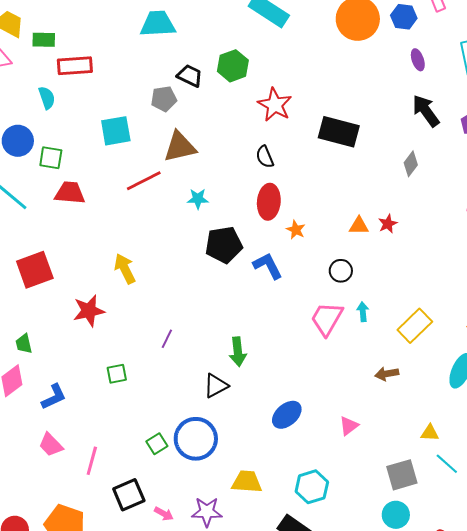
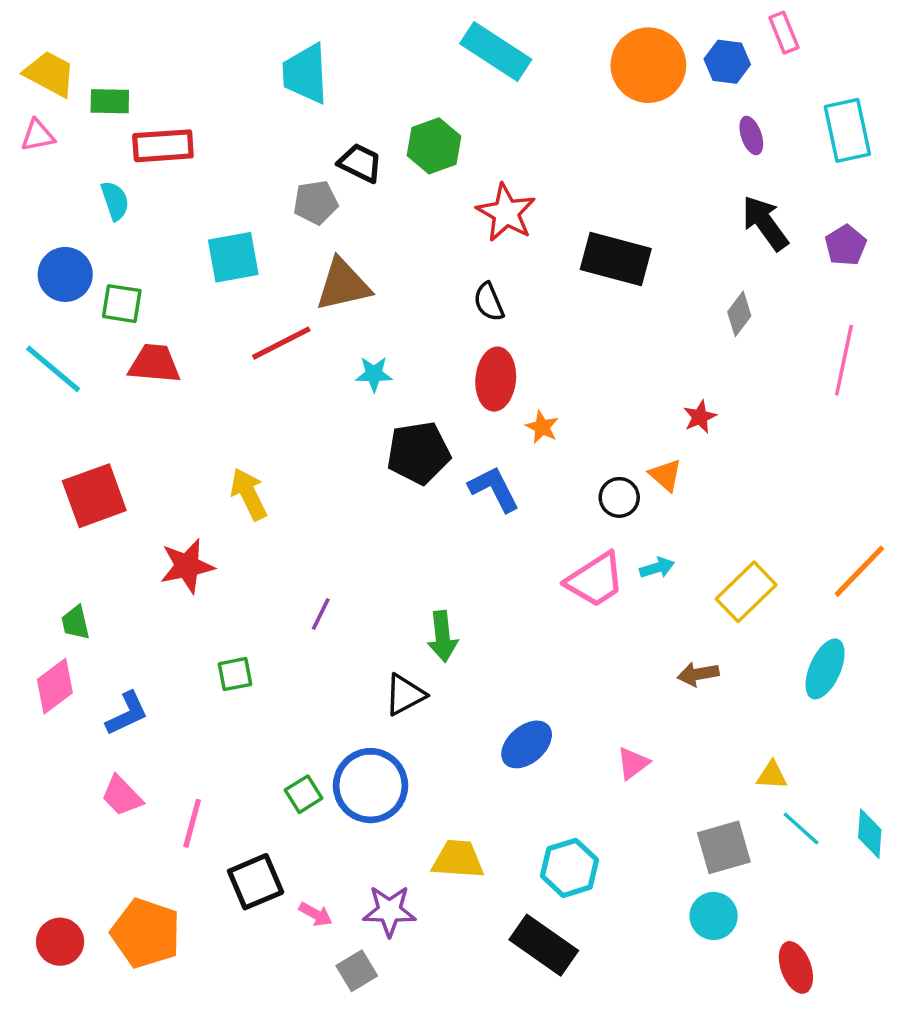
cyan trapezoid: (158, 24) -> (305, 74), turned -90
orange triangle: (359, 226) -> (666, 475), moved, turned 40
cyan arrow: (363, 312) -> (657, 568), turned 78
pink trapezoid: (327, 319) -> (595, 580), turned -153

